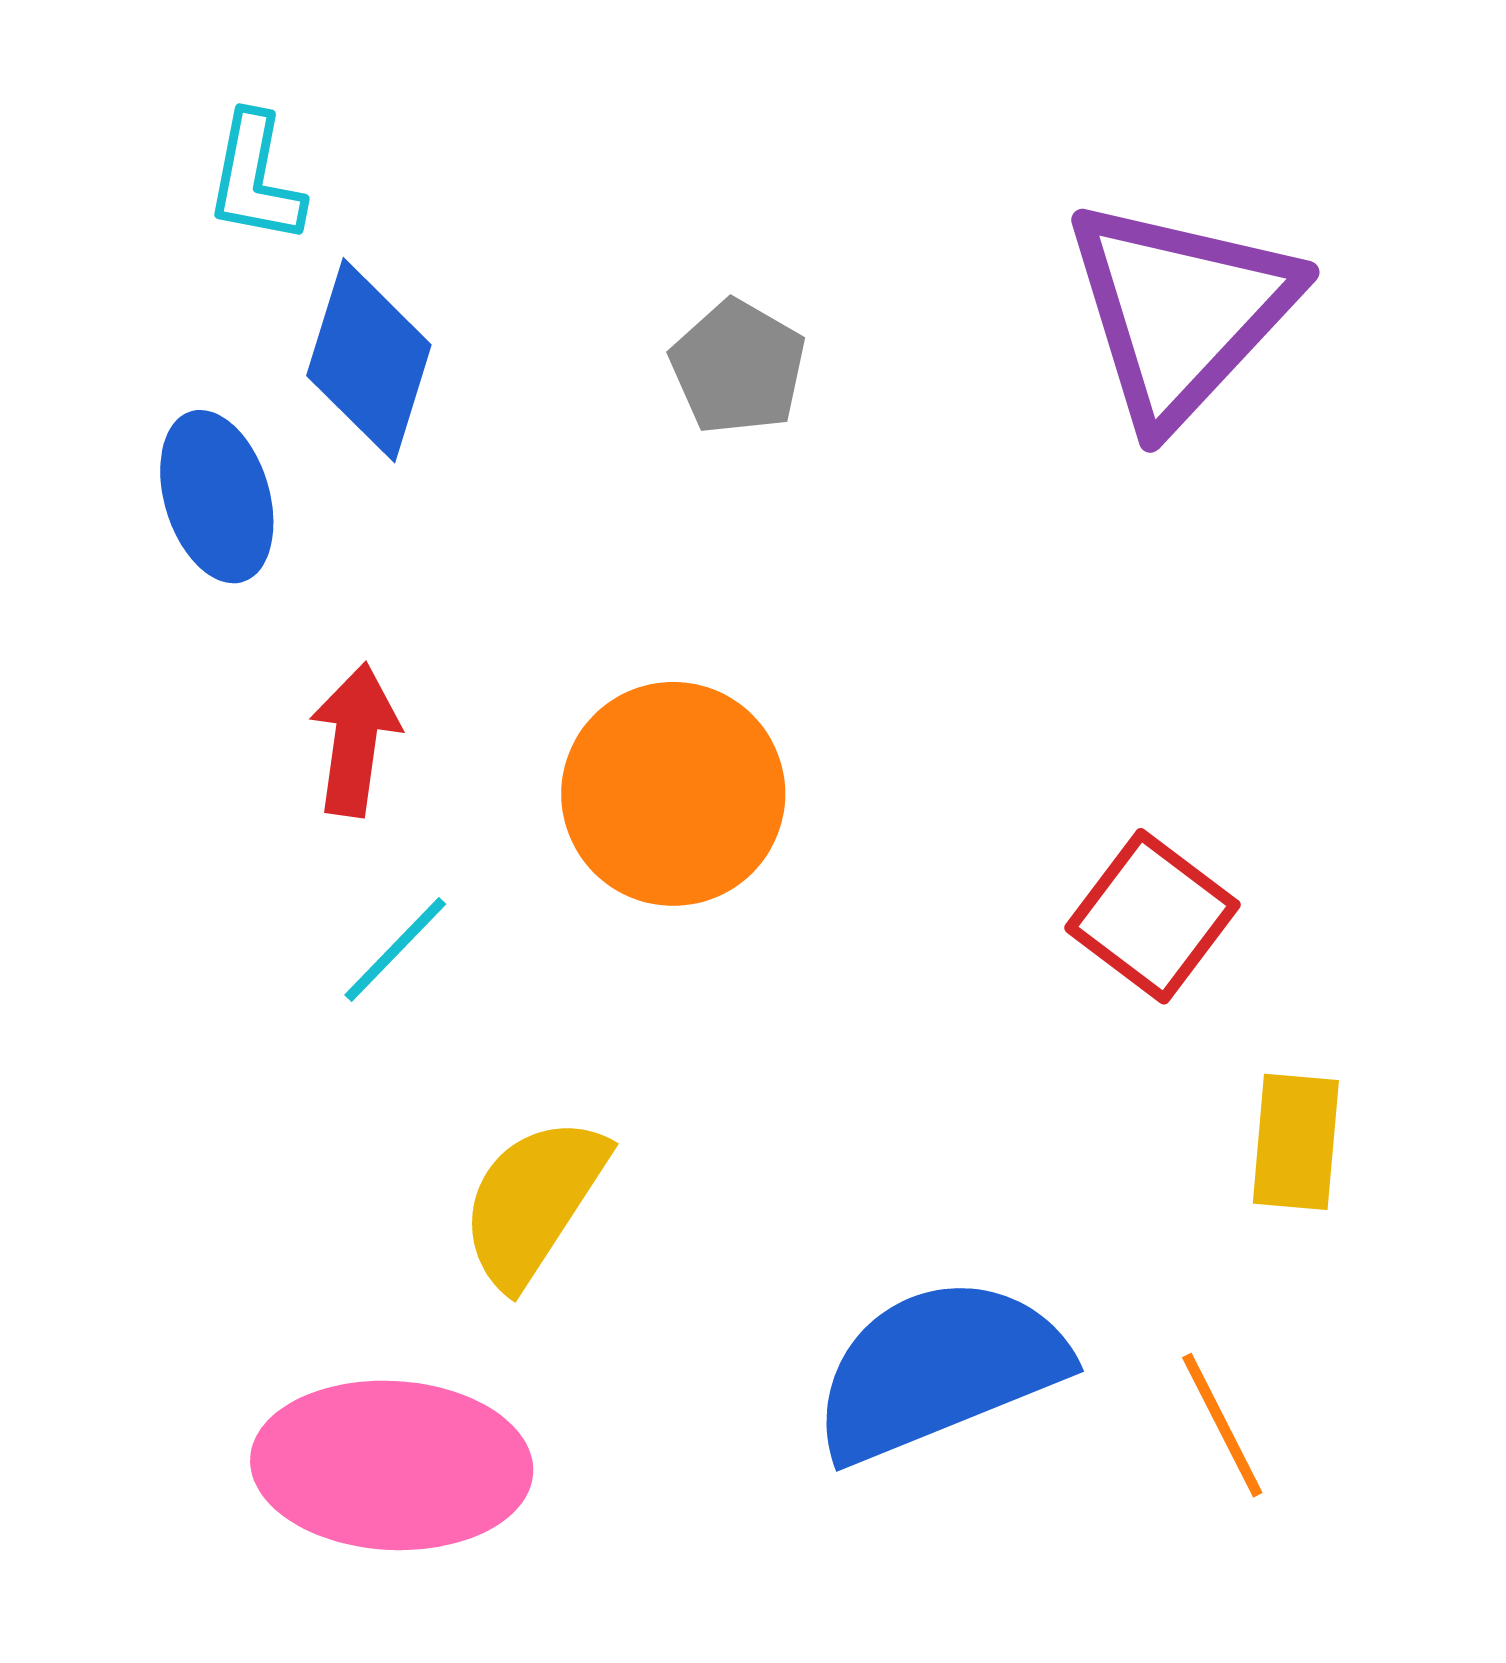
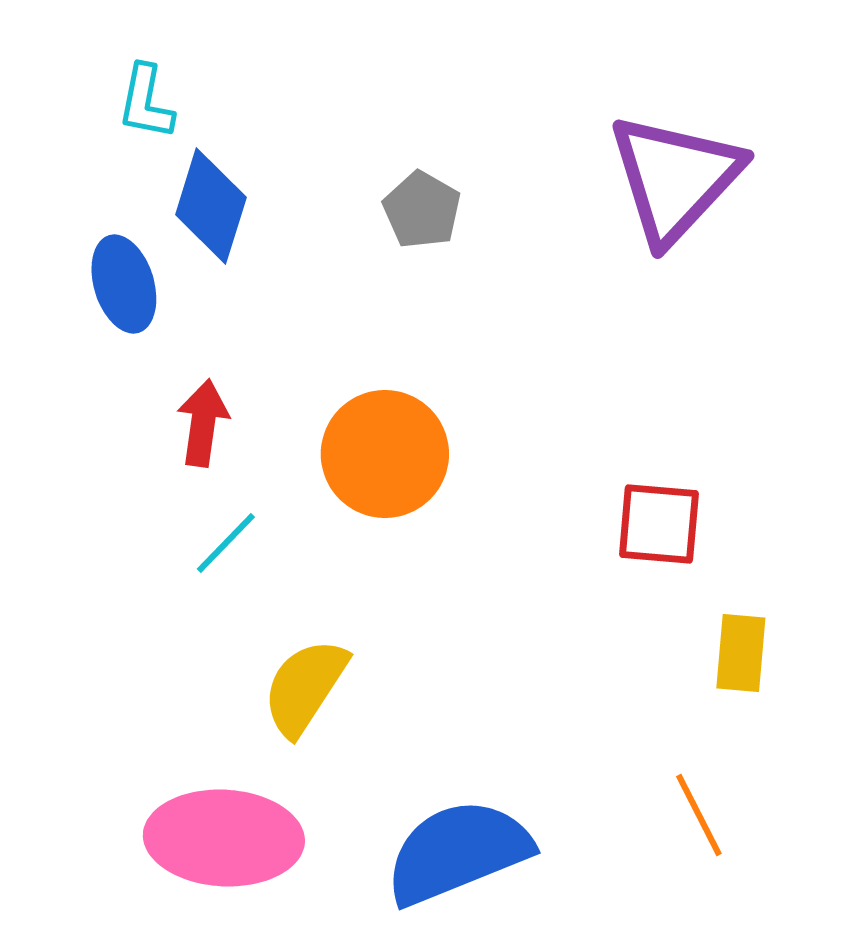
red square: (1152, 916) -> (659, 524), turned -32
blue semicircle: (939, 1369) -> (458, 852), moved

